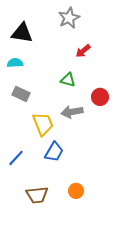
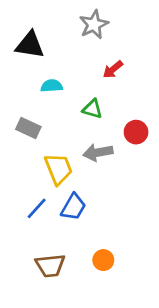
cyan semicircle: (15, 63) -> (52, 86), moved
blue line: (16, 158) -> (37, 208), moved

